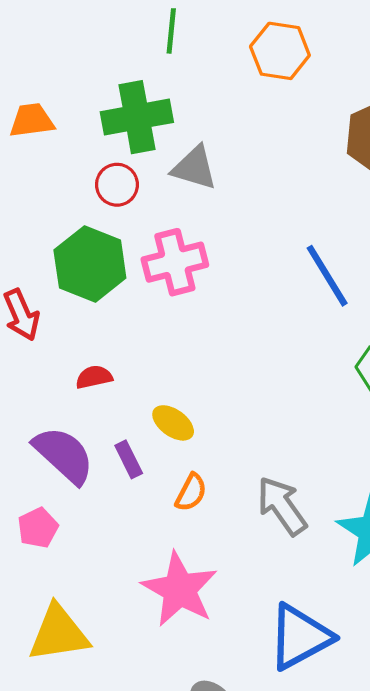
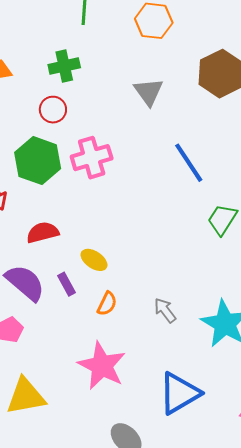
green cross: (137, 117) -> (64, 66), size x0.7
gray triangle: (194, 168) -> (149, 92), moved, turned 40
red semicircle: (94, 377) -> (43, 232), size x1.4
gray arrow: (282, 506) -> (165, 310), size x0.7

